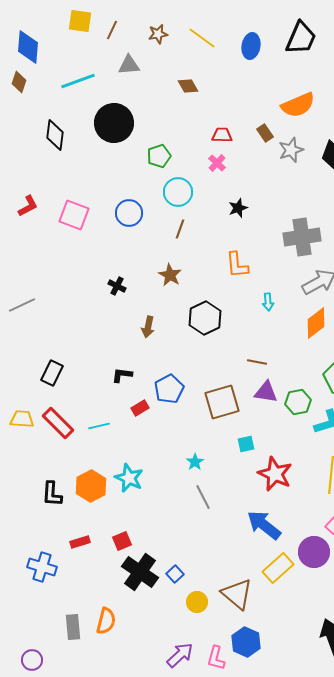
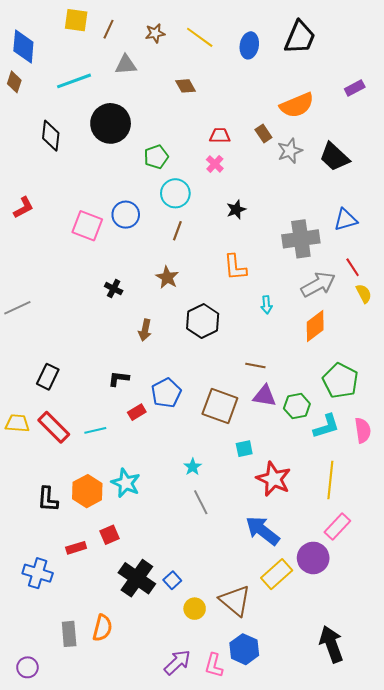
pink square: (74, 215) -> (87, 226), moved
brown square: (222, 402) -> (220, 406), turned 36
red square: (122, 541) -> (110, 535), moved

